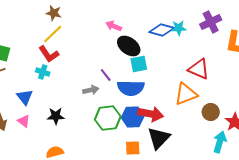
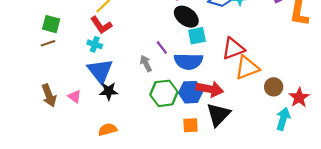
red triangle: (199, 69) -> (233, 49), moved, turned -45
gray arrow: (91, 90) -> (146, 63), turned -105
blue triangle: (25, 97) -> (100, 71), moved, size x1.5

